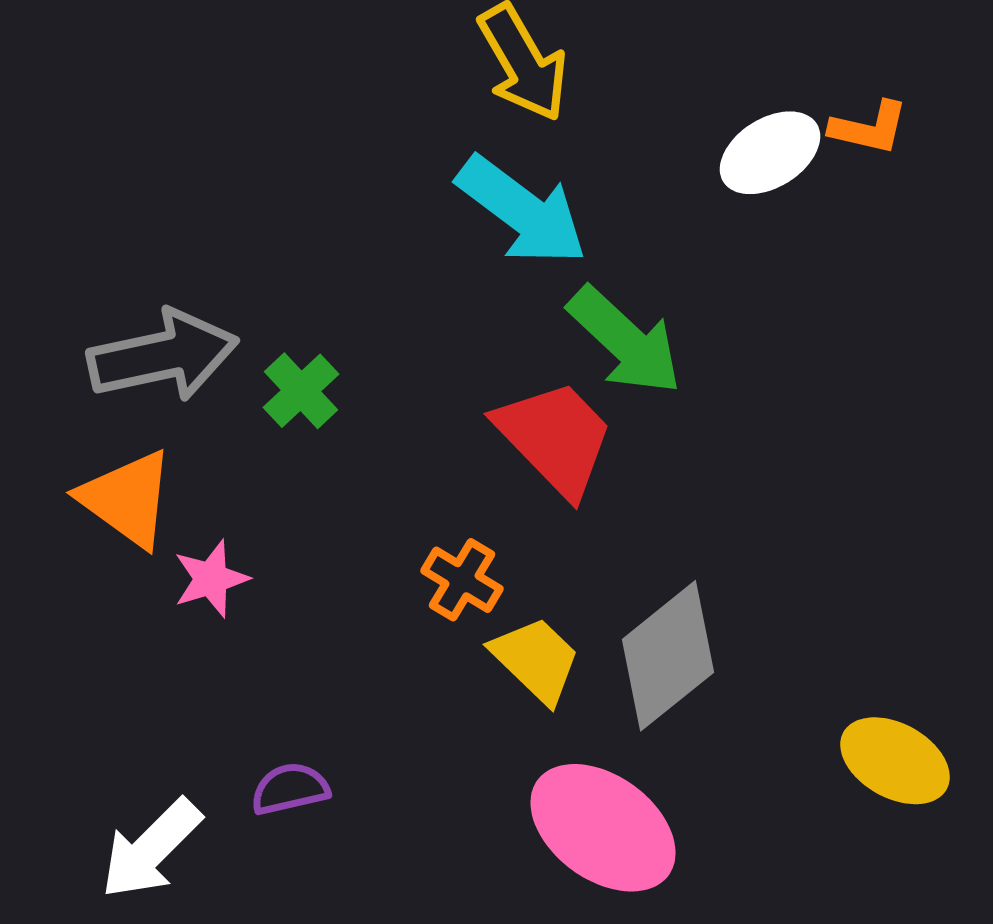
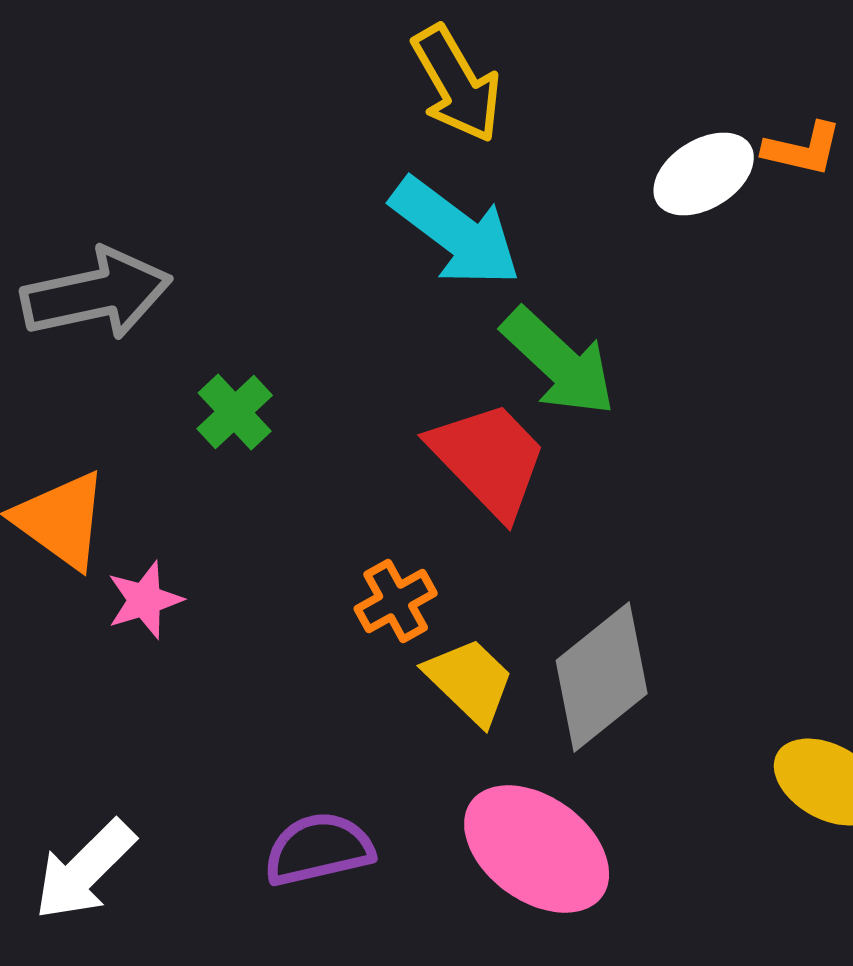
gray arrow: (163, 356) -> (97, 294), moved
orange cross: (462, 580) -> (396, 601), turned 30
purple semicircle: (290, 789) -> (319, 849), moved, size x1.4

